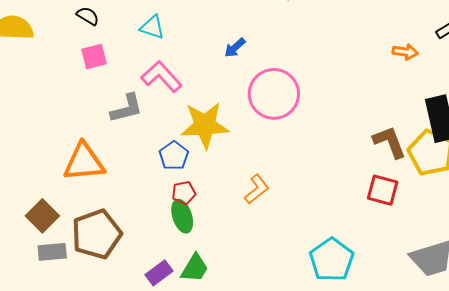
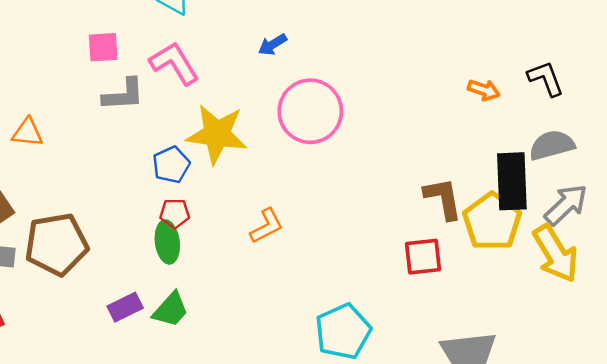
pink square: (94, 56) -> (103, 47), moved
orange triangle: (84, 162) -> (27, 133), moved, size x0.6
red square: (383, 190) -> (423, 257), turned -32

